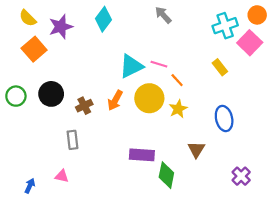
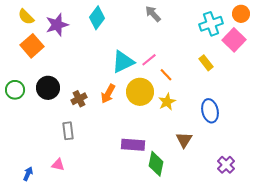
pink line: (159, 64) -> (149, 60), turned -56

